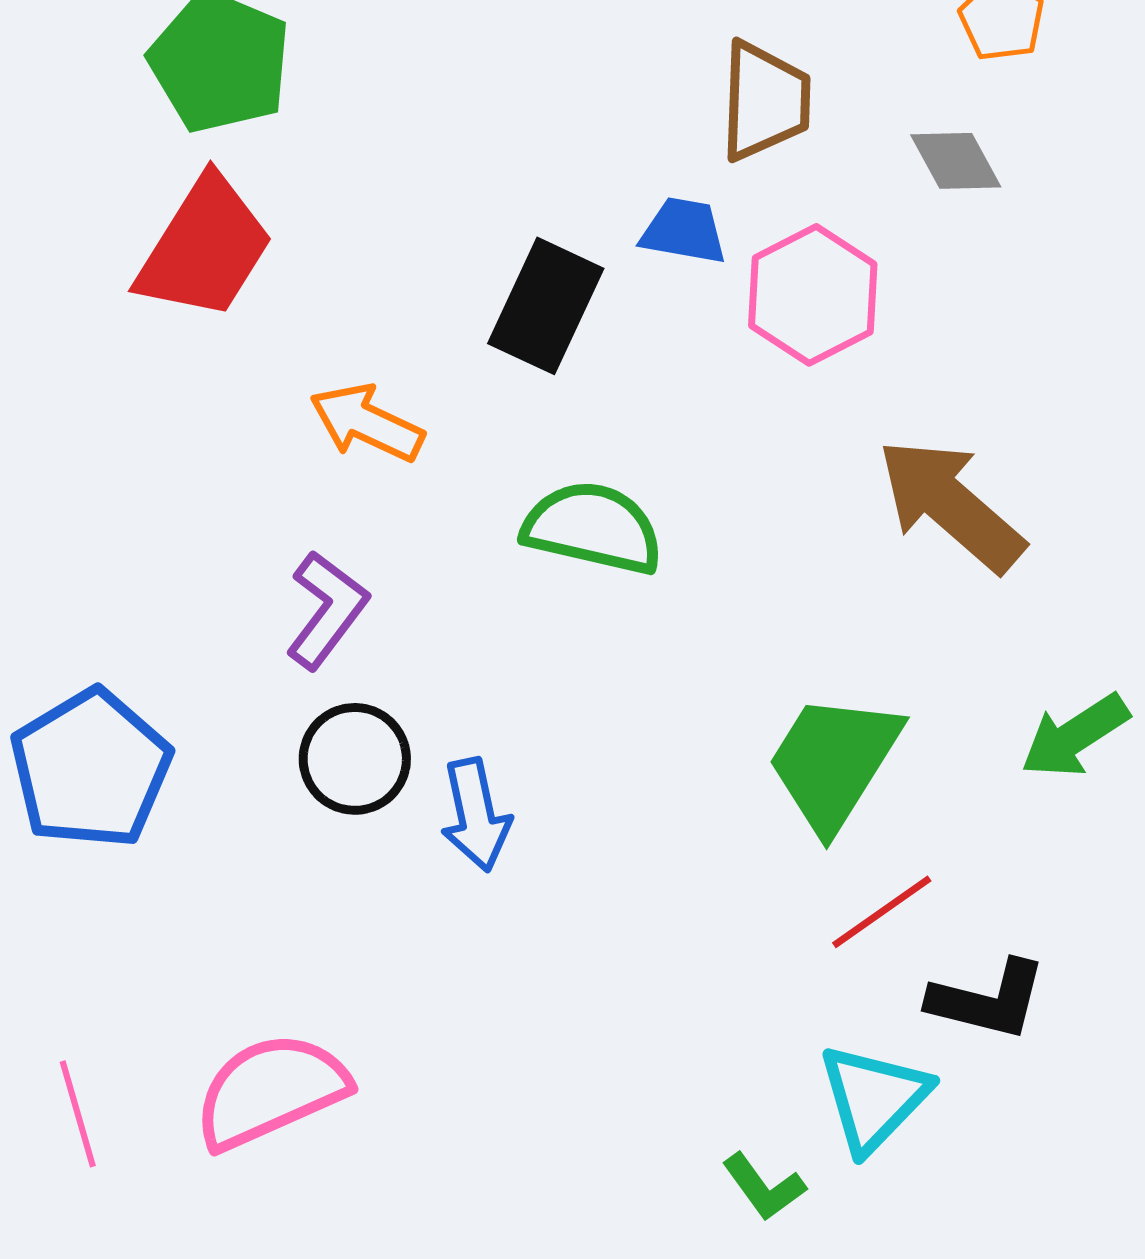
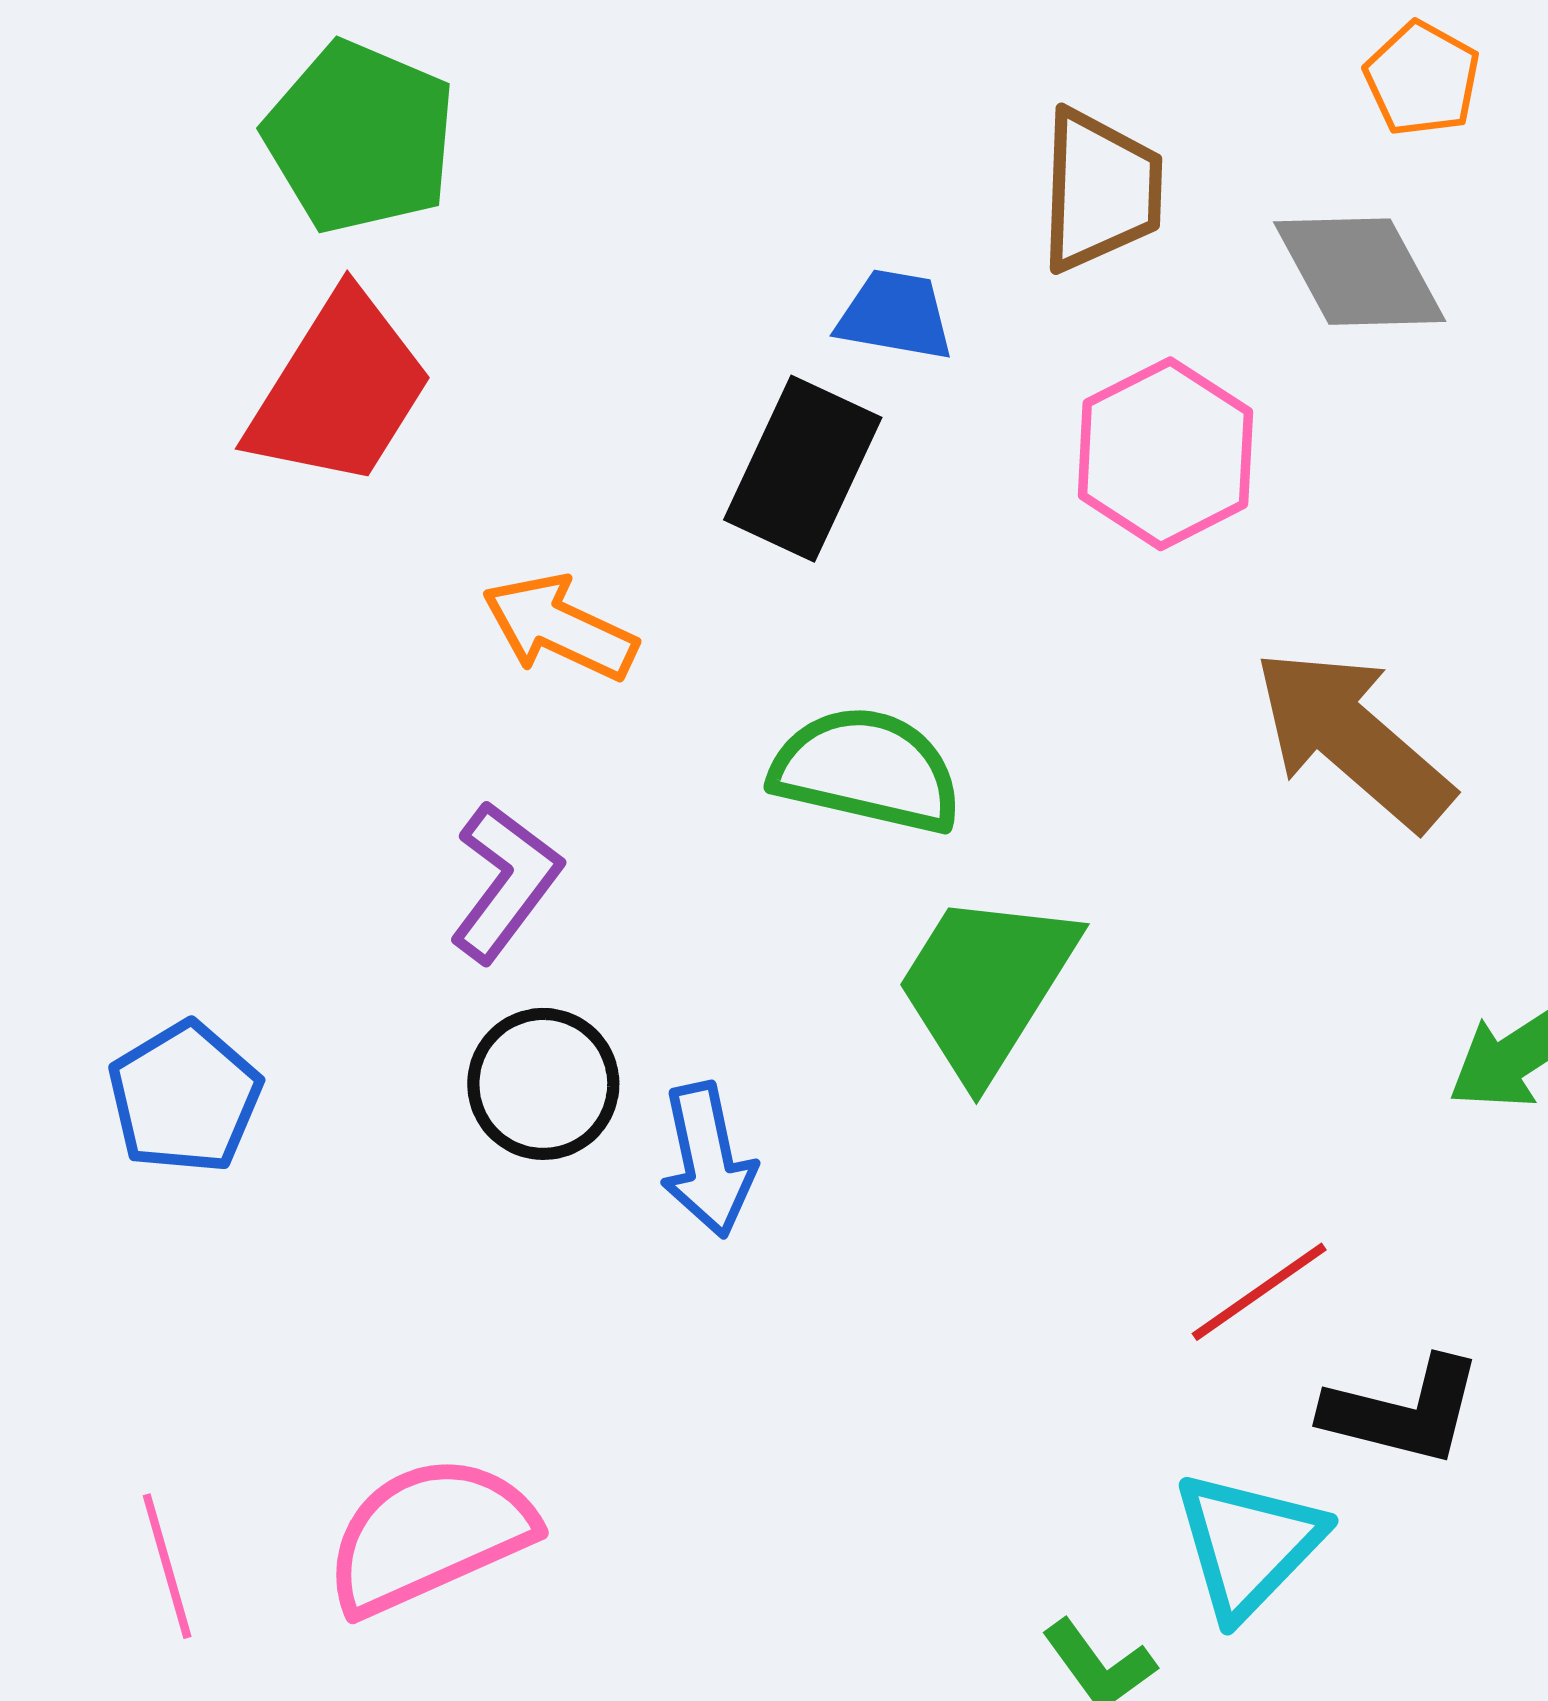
gray diamond: (956, 161) -> (1360, 272), size x1.4
blue trapezoid: (684, 231) -> (895, 315), moved
green trapezoid: (834, 762) -> (986, 985), moved
blue pentagon: (91, 769) -> (185, 1098), size x0.7

